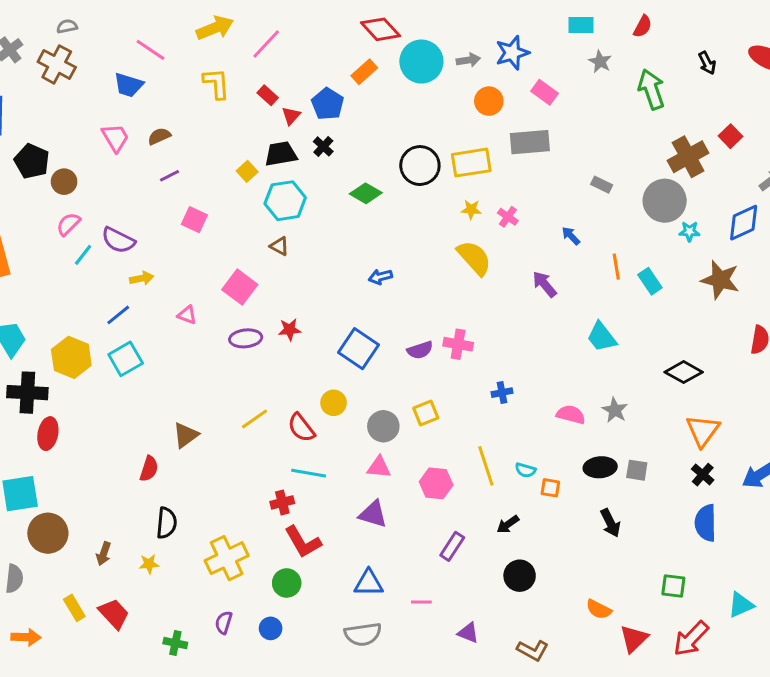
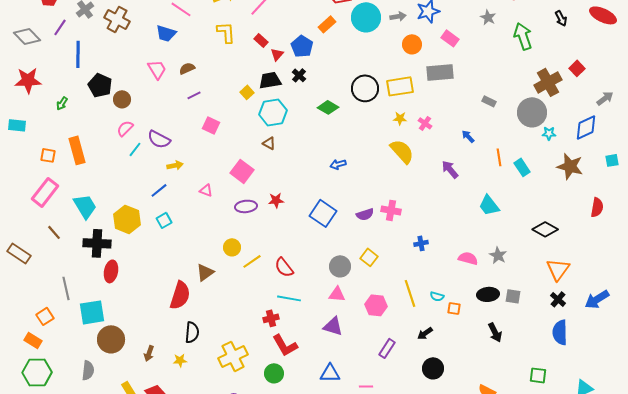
cyan square: (126, 359) -> (164, 220), size x0.7
yellow circle: (334, 403) -> (232, 247), moved
yellow square: (426, 413) -> (369, 257), turned -30
red semicircle: (149, 469) -> (180, 295), size x1.6

